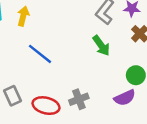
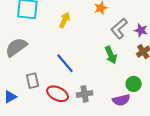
yellow arrow: (23, 16) -> (65, 20), moved
blue line: (40, 54) -> (65, 63), moved

